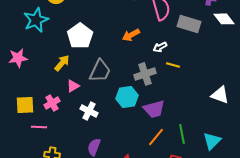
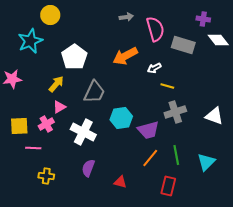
orange arrow: (131, 35) -> (125, 56), size x1.4
gray cross: (145, 74) -> (175, 112), moved
pink triangle: (73, 86) -> (59, 107), moved
white cross: (89, 111) -> (83, 132), size x1.4

